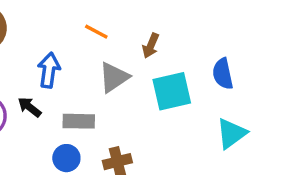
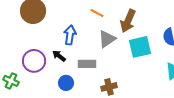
brown arrow: (151, 46) -> (128, 21), size x1.6
blue circle: (66, 158) -> (66, 83), moved

